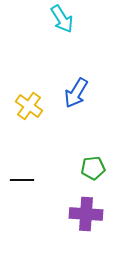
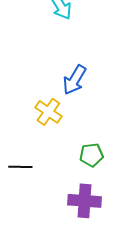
yellow cross: (29, 106) -> (48, 112), moved

